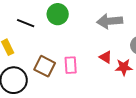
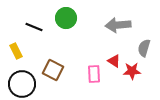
pink rectangle: (71, 65) -> (94, 74), moved

